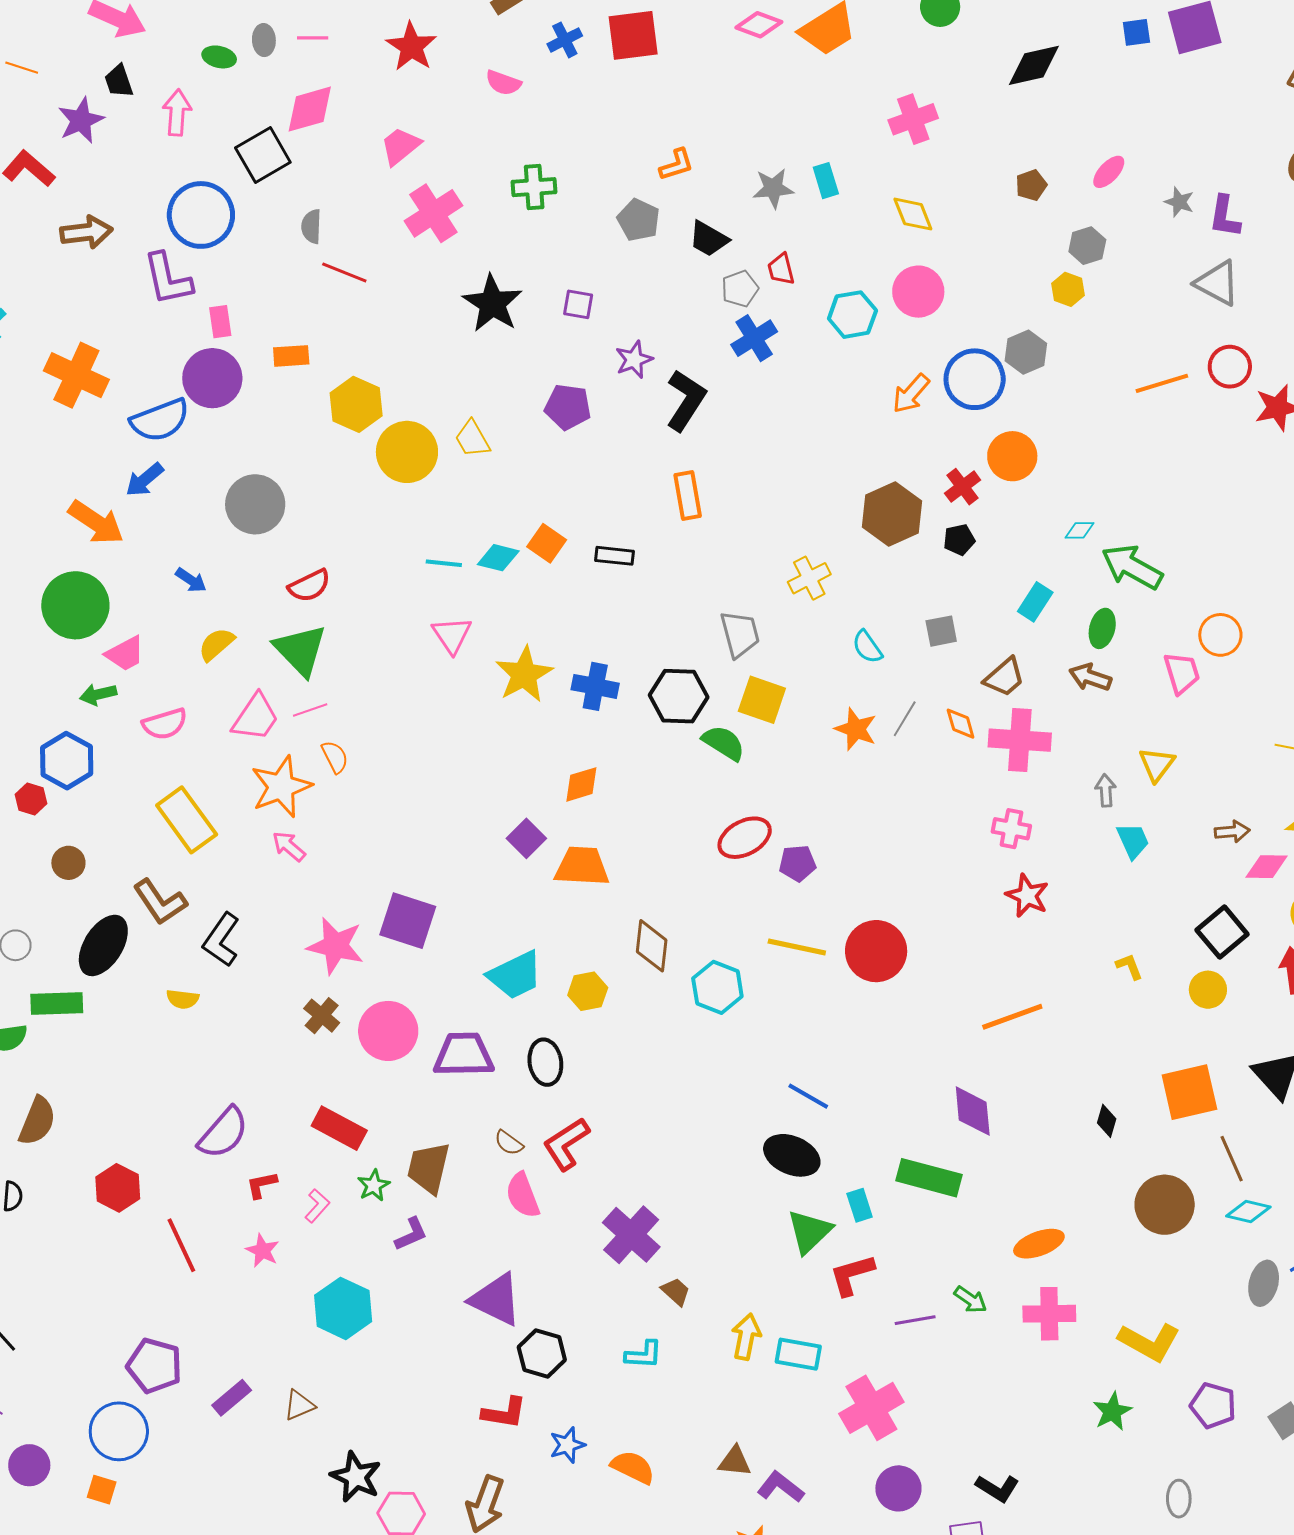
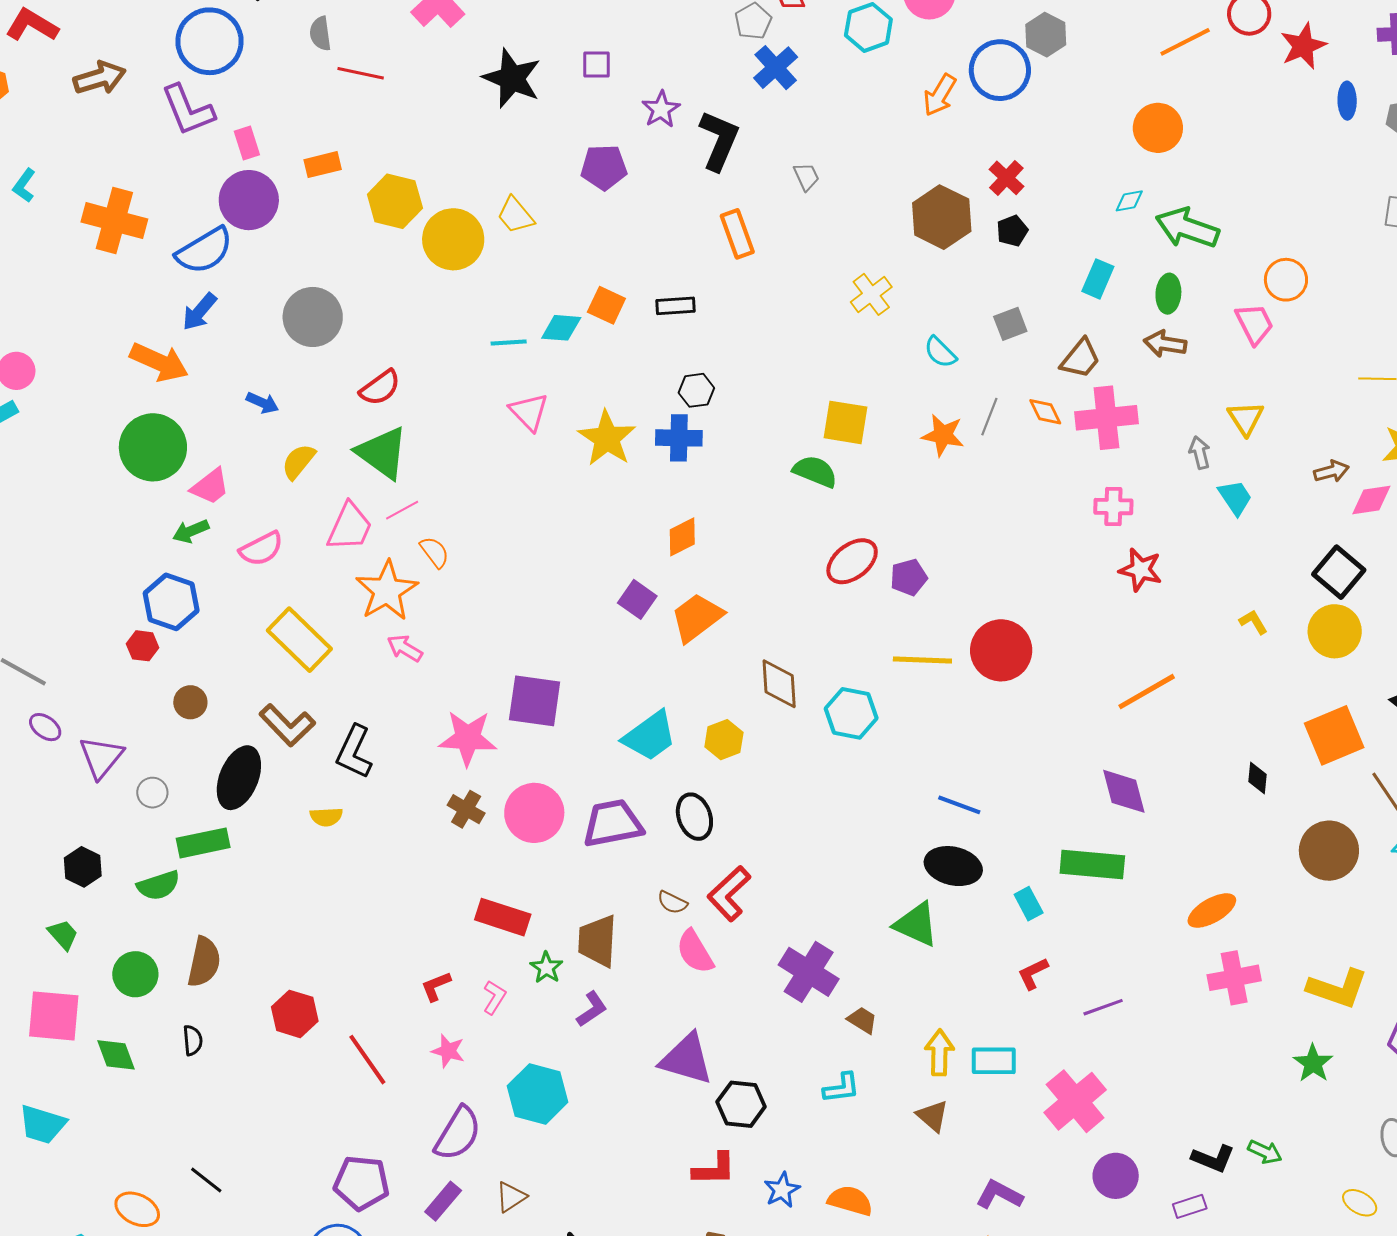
orange circle: (1012, 456) -> (1158, 128), moved
gray trapezoid: (740, 634) -> (806, 177), moved, size x0.6
black hexagon: (679, 696) -> (696, 390), moved, size x0.6
orange trapezoid: (582, 866) -> (697, 617), turned -30
yellow circle: (1208, 990) -> (1335, 631), size x1.4
purple semicircle: (223, 1133) -> (458, 1134), moved
green triangle: (809, 1232) -> (916, 924), moved, turned -42
red L-shape: (852, 1275) -> (1033, 973), size x0.7
green arrow: (970, 1300) -> (1265, 1152), moved
brown triangle: (735, 1461) -> (933, 1116), moved, turned 45

